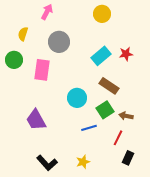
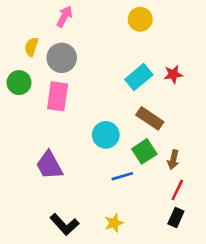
gray circle: (59, 42) -> (62, 58), moved
brown arrow: (126, 116) -> (173, 160), turned -88
red line: (118, 138) -> (177, 190), moved

